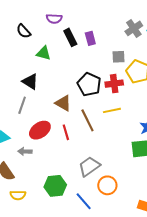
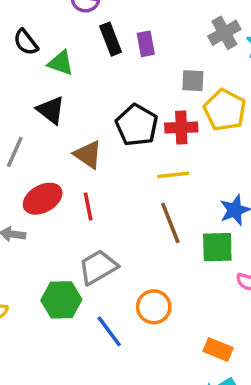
black semicircle: (24, 31) -> (26, 42), moved
black triangle: (30, 82) -> (51, 110), moved
brown line: (87, 120) -> (170, 223), moved
gray trapezoid: (89, 166) -> (98, 267), moved

